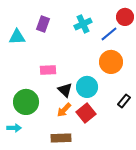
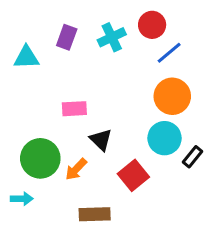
red circle: (125, 17) -> (152, 25), moved
cyan cross: (83, 24) -> (112, 37), moved
cyan circle: (87, 87) -> (164, 138), moved
orange arrow: (64, 110) -> (76, 169), moved

